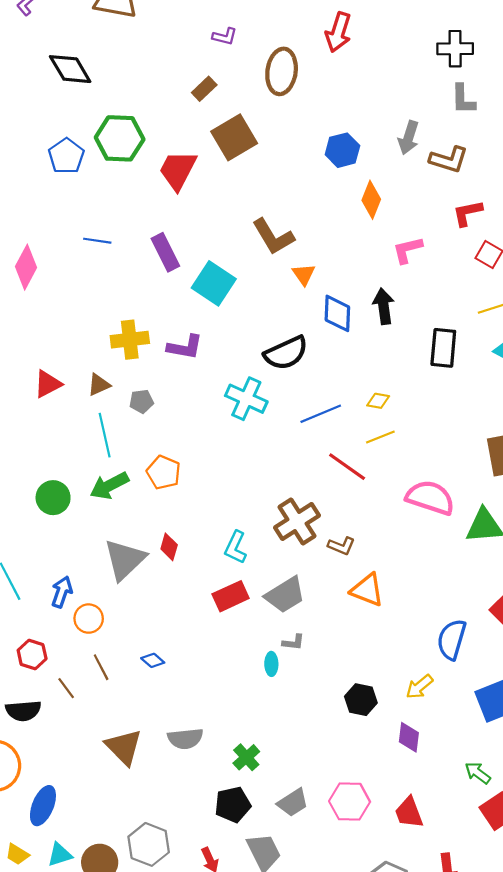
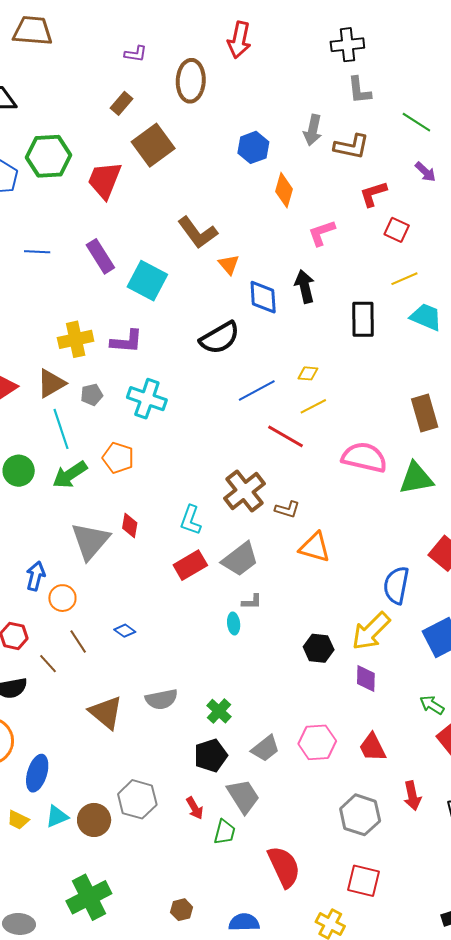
brown triangle: (99, 385) -> (51, 383), size x1.4
cyan cross: (246, 399) -> (147, 399), moved
green circle: (53, 498) -> (19, 471), moved
yellow arrow: (419, 687) -> (371, 631), size x1.6

